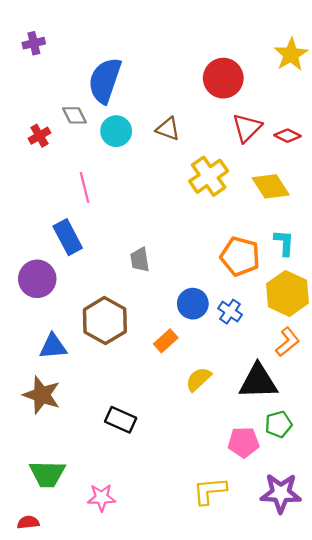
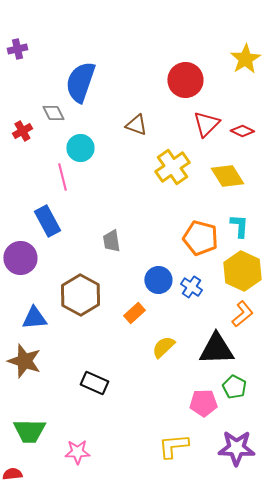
cyan circle: (116, 131) -> (80, 148), moved
green pentagon: (278, 424) -> (234, 387), turned -30

